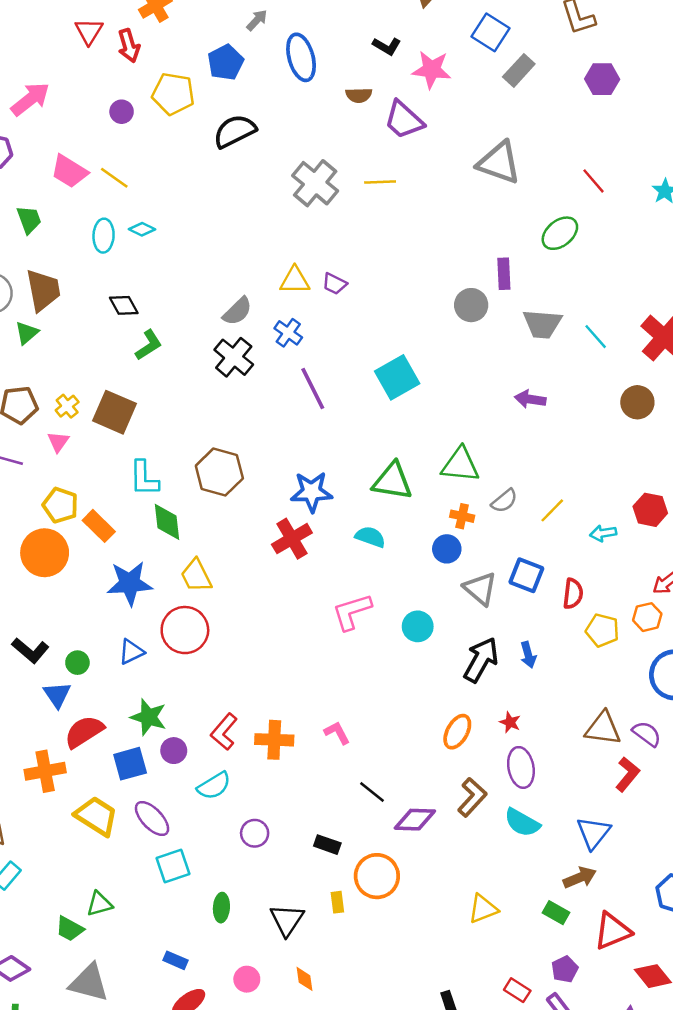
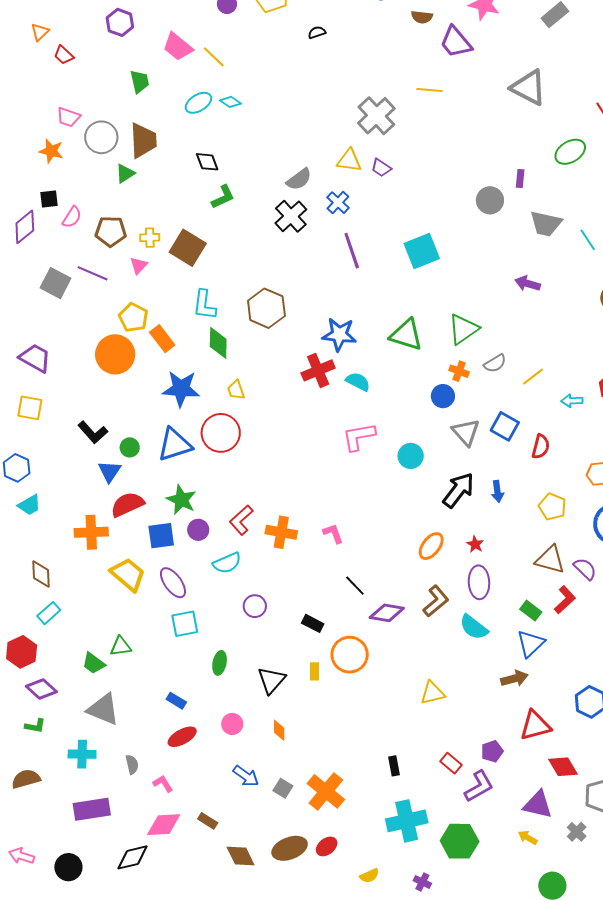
black semicircle: (235, 131) -> (317, 32), size x0.5
gray cross: (315, 183) -> (376, 116), moved
cyan ellipse: (104, 236) -> (198, 103), turned 48
purple rectangle: (504, 274) -> (520, 178), size x0.7
yellow cross: (67, 406) -> (150, 238), turned 30
green triangle: (460, 465) -> (463, 329), turned -48
cyan semicircle: (370, 537) -> (358, 382), moved
yellow trapezoid: (196, 576) -> (236, 390), size x0.7
yellow pentagon: (602, 630) -> (552, 507), moved
blue triangle: (131, 652) -> (175, 445), size x1.6
green rectangle: (556, 913) -> (531, 611), moved

